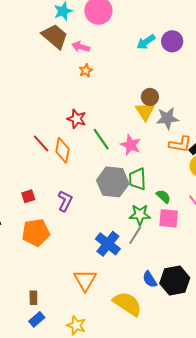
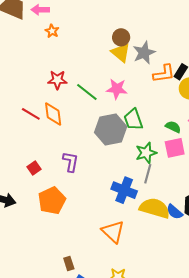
green semicircle: (163, 196) -> (173, 127), moved
yellow semicircle: (127, 304) -> (155, 208), moved

